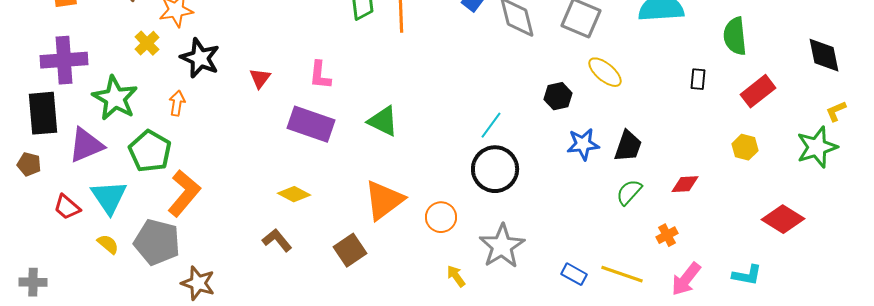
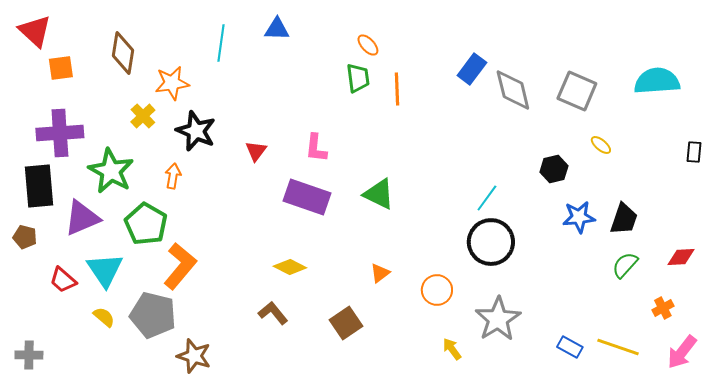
yellow ellipse: (605, 72) -> (601, 145), size x0.6
orange triangle: (384, 200) -> (380, 273), size x0.5

